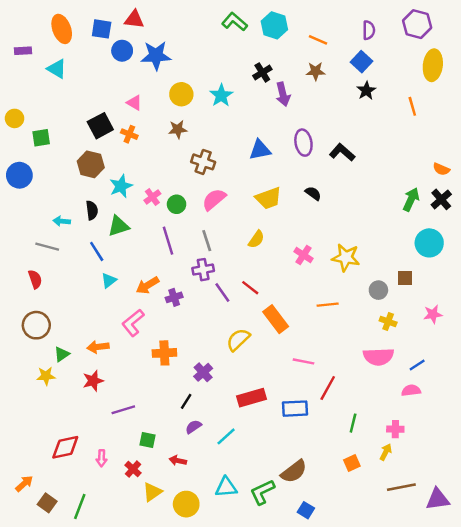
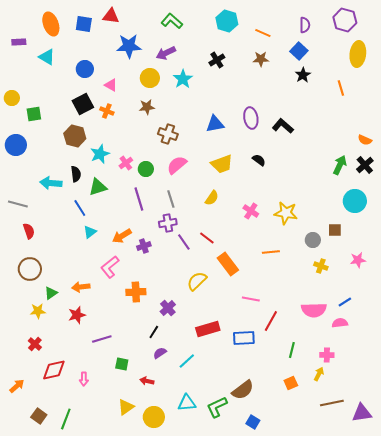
green L-shape: (235, 22) -> (172, 21), moved
blue circle: (122, 51) -> (85, 69), moved
purple arrow: (283, 94) -> (166, 53), moved, turned 78
cyan arrow: (62, 221) -> (51, 183), size x1.5
gray line: (47, 247) -> (18, 204), moved
pink semicircle: (378, 357) -> (314, 310), moved
red cross: (133, 469) -> (35, 344), moved
orange arrow: (24, 484) -> (17, 386), moved

